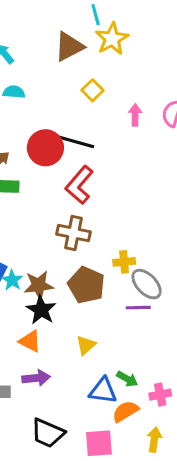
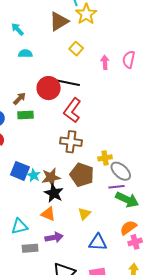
green arrow: (127, 379) -> (127, 200), moved, size x1.6
orange semicircle: (125, 411) -> (128, 228), moved

